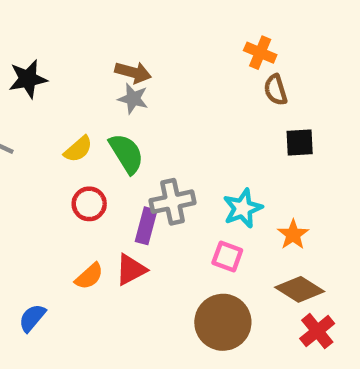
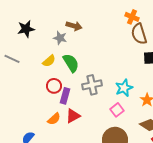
brown semicircle: (276, 90) -> (139, 34), size x1.5
gray star: (133, 99) -> (60, 38), moved
purple rectangle: (146, 226) -> (65, 96), moved
pink square: (227, 256) -> (117, 110), turned 32

